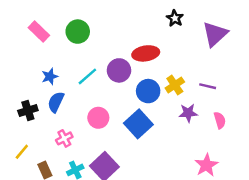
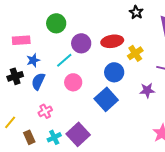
pink rectangle: (39, 32) -> (21, 40), moved, turned -48
purple circle: (119, 70) -> (81, 43), moved
yellow cross: (175, 85) -> (135, 53), moved
black cross: (28, 110) -> (15, 76), moved
pink circle: (98, 118) -> (73, 82), moved

